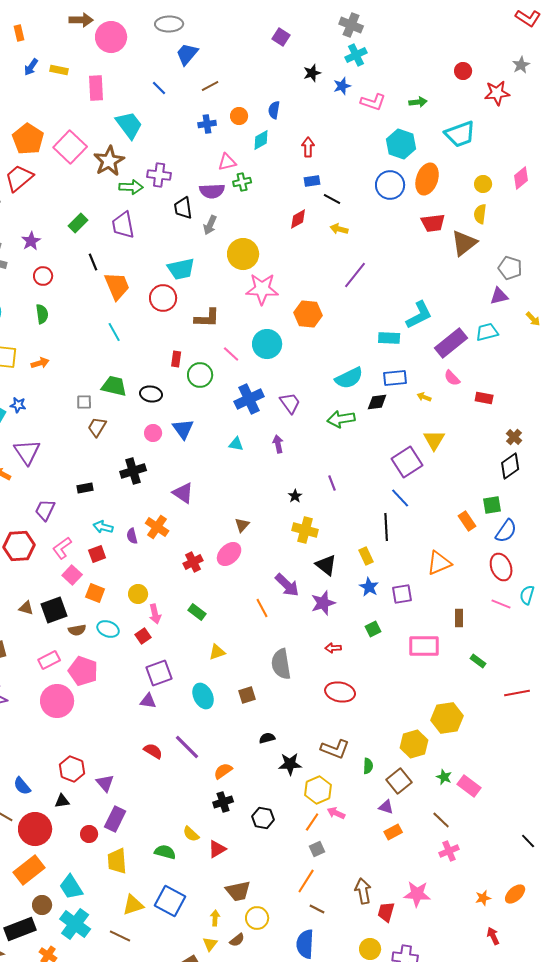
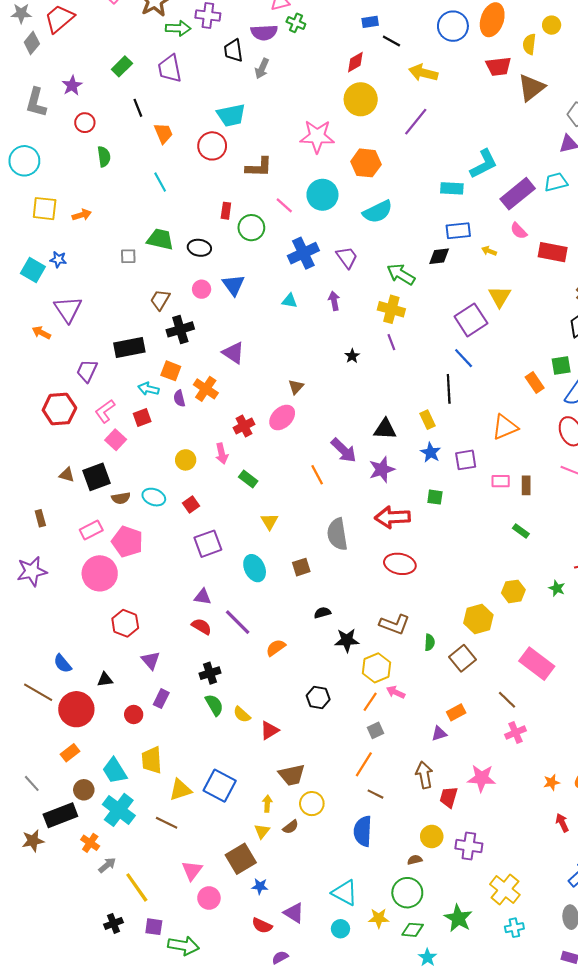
green cross: (242, 182) -> (296, 23), turned 36
yellow semicircle: (480, 214) -> (529, 44), moved
yellow arrow: (339, 229) -> (423, 73), moved, size x1.5
yellow circle: (243, 254) -> (361, 99), moved
orange trapezoid: (117, 286) -> (163, 133), size x0.7
green semicircle: (42, 314) -> (104, 157), moved
cyan semicircle: (349, 378) -> (378, 212), moved
red rectangle: (484, 398) -> (553, 252), size x1.5
green arrow: (341, 419) -> (401, 274), turned 40
brown trapezoid: (97, 427) -> (160, 300), moved
black rectangle: (85, 488) -> (129, 347), size x1.8
yellow cross: (305, 530) -> (391, 309), moved
black triangle: (326, 565) -> (385, 429), turned -35
orange square: (95, 593) -> (171, 371), moved
pink arrow: (155, 614) -> (222, 454), moved
green square: (373, 629) -> (435, 497), turned 35
pink rectangle: (424, 646) -> (501, 481), moved, size x0.6
red arrow: (333, 648) -> (392, 517), size x2.0
yellow triangle: (217, 652) -> (269, 521), turned -42
green rectangle: (478, 661) -> (521, 531), moved
purple triangle: (148, 701) -> (203, 597), moved
yellow hexagon: (447, 718) -> (513, 591), size x0.7
red hexagon: (72, 769) -> (125, 623), moved
green star: (444, 777) -> (557, 588), moved
pink rectangle: (469, 786) -> (537, 664), size x1.4
black cross: (223, 802) -> (210, 673), moved
purple triangle: (386, 807) -> (439, 734), moved, turned -35
purple rectangle: (115, 819) -> (161, 699), size x0.7
green semicircle: (165, 852) -> (214, 705), moved, turned 45
yellow trapezoid: (117, 861) -> (152, 760), moved
orange rectangle: (29, 870) -> (70, 753), size x0.6

